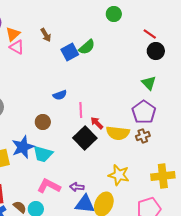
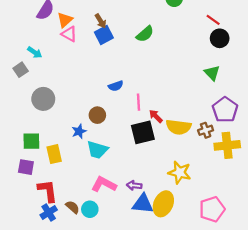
blue square: (70, 52) -> (104, 35), moved
purple pentagon: (144, 112) -> (225, 110), moved
black square: (85, 138) -> (143, 132), turned 30
blue star: (23, 147) -> (79, 131), moved, size x0.6
yellow cross: (163, 176) -> (227, 145), moved

